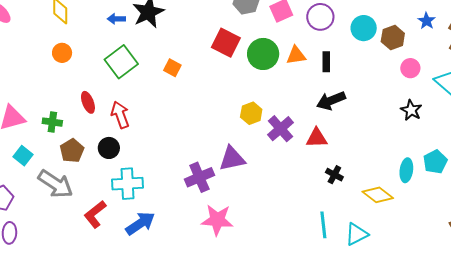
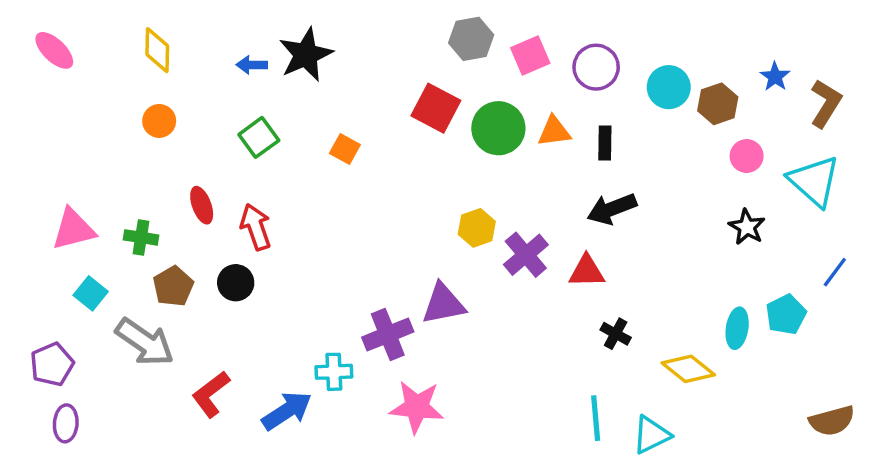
green square: (121, 62) -> (259, 137), size x0.7
cyan cross: (128, 184) -> (334, 372), moved, size x0.7

